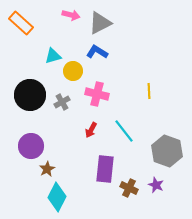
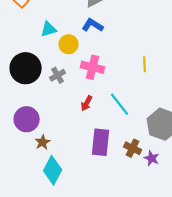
brown cross: (129, 188) -> (133, 148), moved

